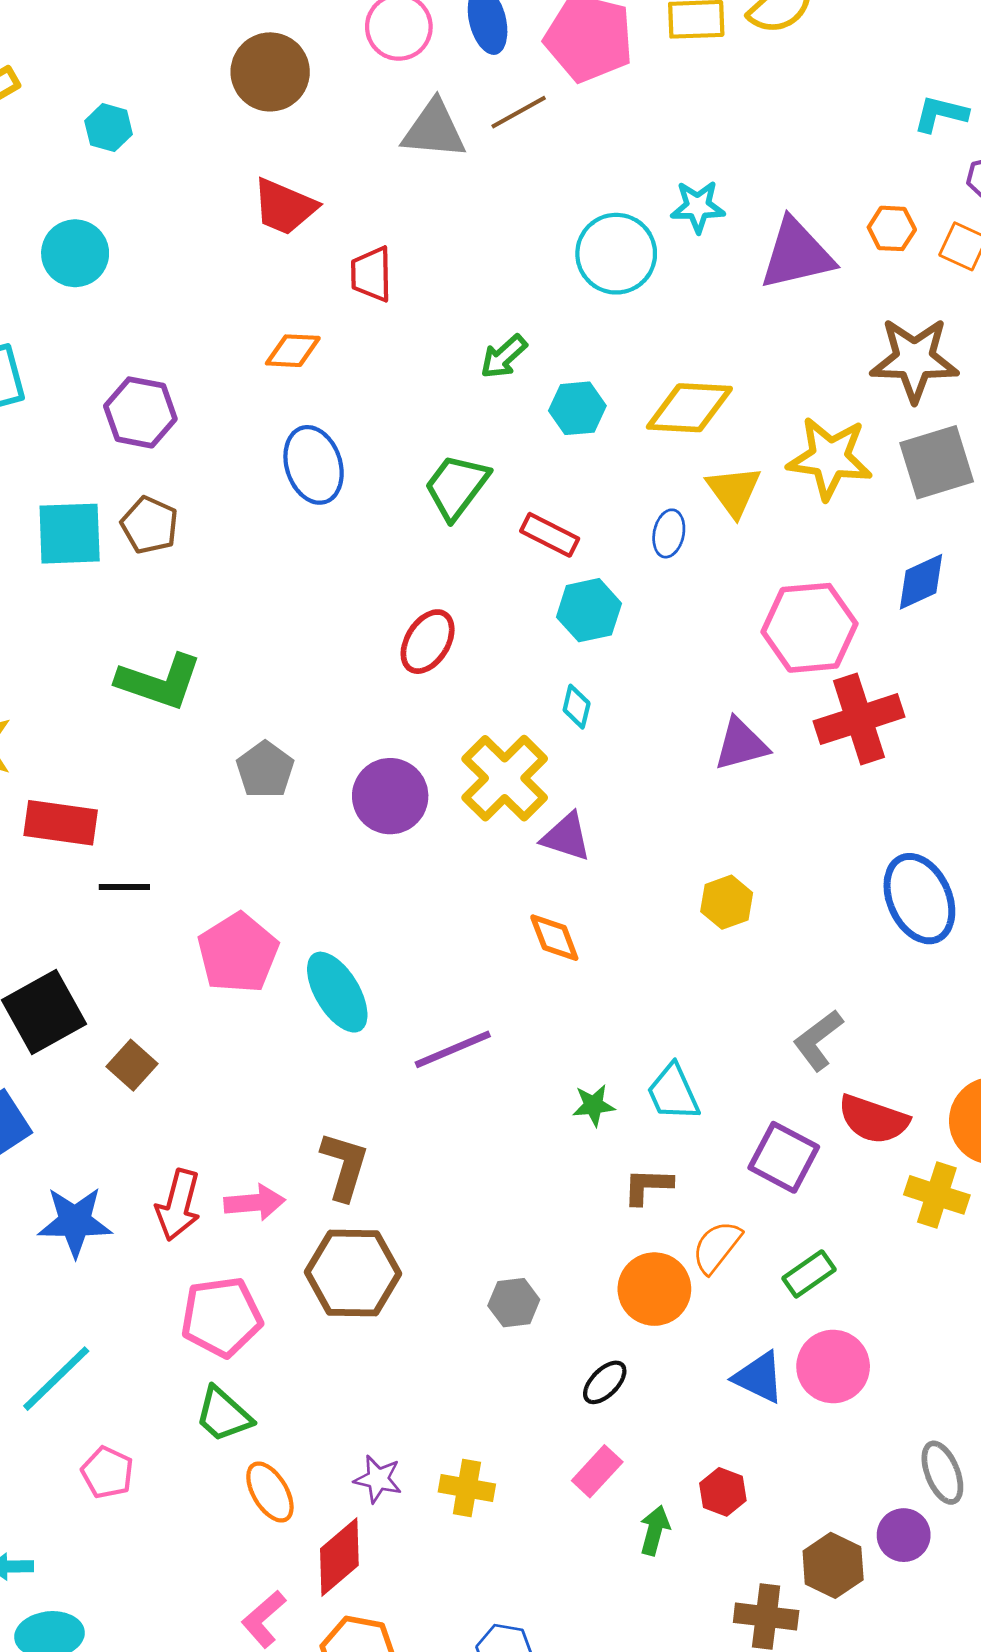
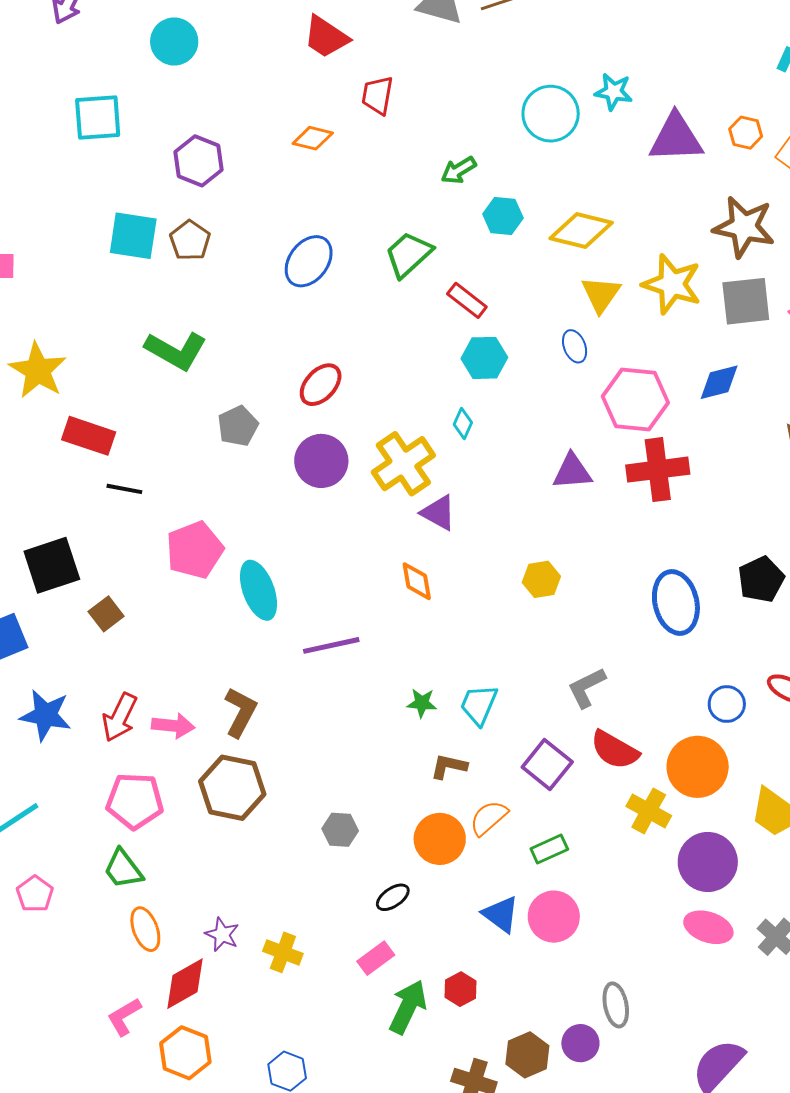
blue ellipse: (314, 465) -> (309, 261), moved, turned 44
blue ellipse: (669, 533) -> (575, 346), moved, turned -44
red ellipse: (428, 642) -> (321, 385), moved
cyan trapezoid: (673, 1092) -> (479, 705), turned 36
green arrow: (655, 1530) -> (408, 1007), size x1.6

